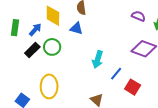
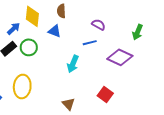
purple semicircle: (138, 16) -> (98, 25), moved
blue line: (116, 74) -> (90, 43), moved, turned 32

